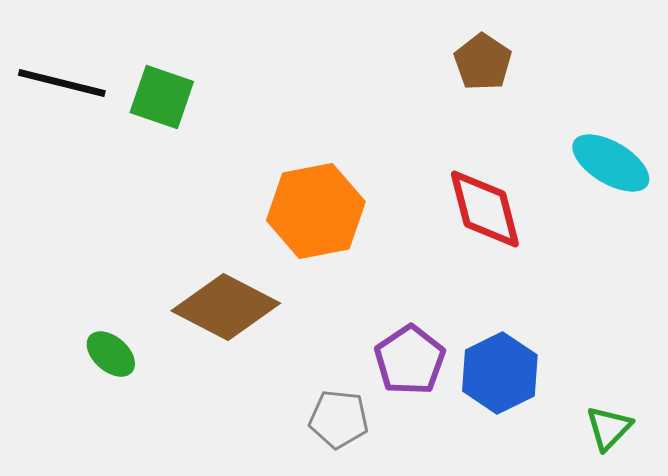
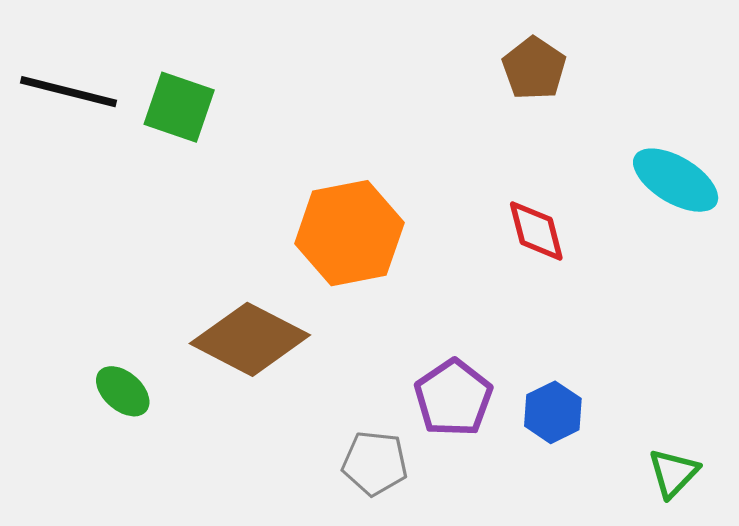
red diamond: (485, 209) -> (536, 231), size x0.7
blue hexagon: (500, 373) -> (553, 412), size x0.7

